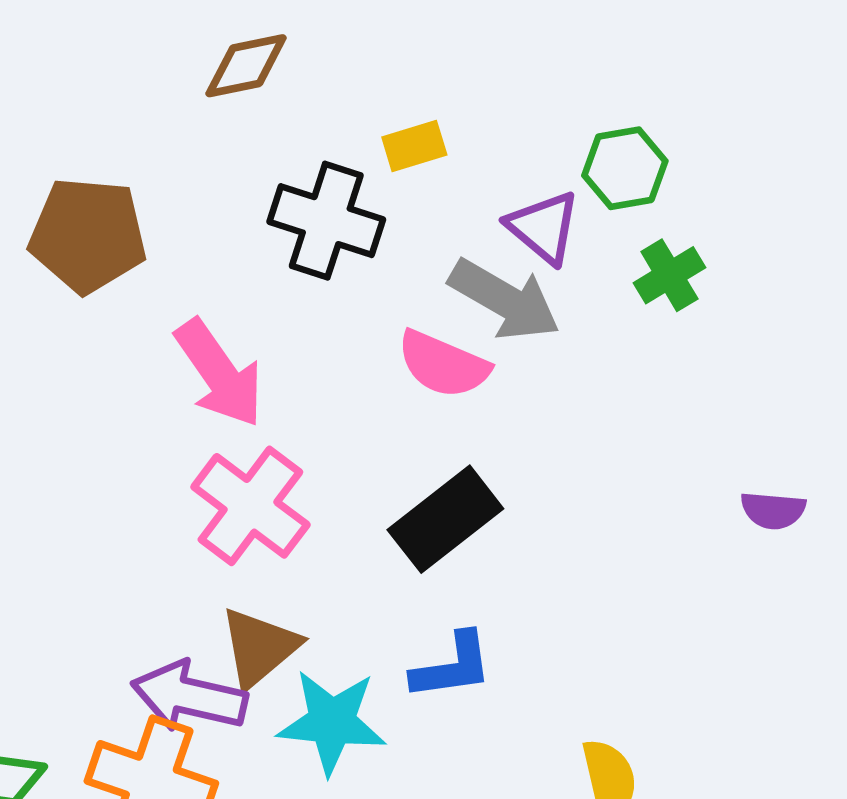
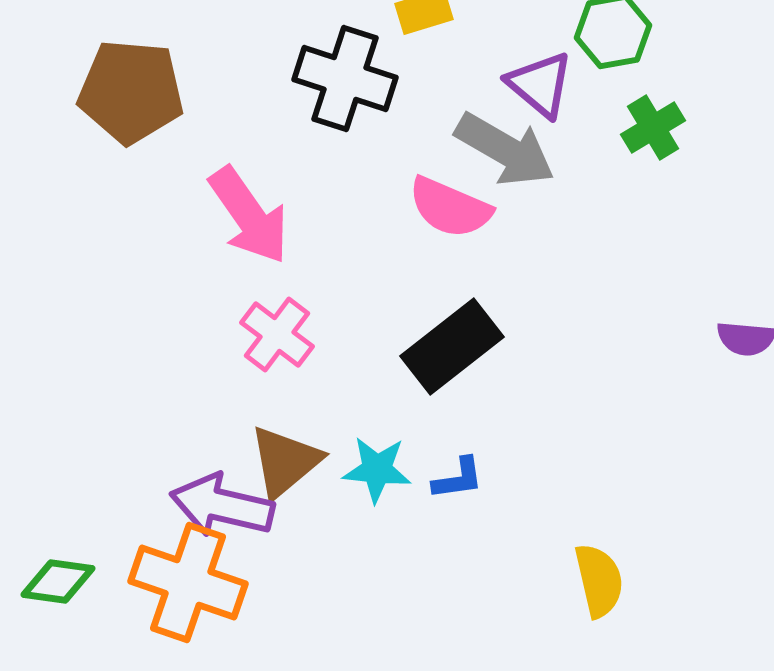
pink cross: (250, 506) -> (277, 334), size x0.7
blue L-shape: (452, 666) -> (458, 478), size x0.7
cyan star: (332, 722) -> (377, 470), moved, size x0.7

